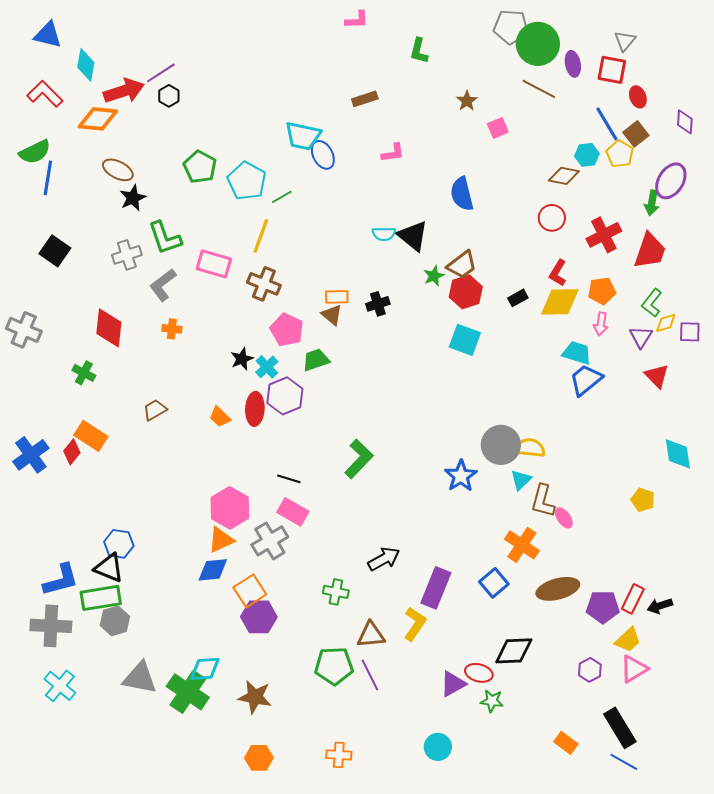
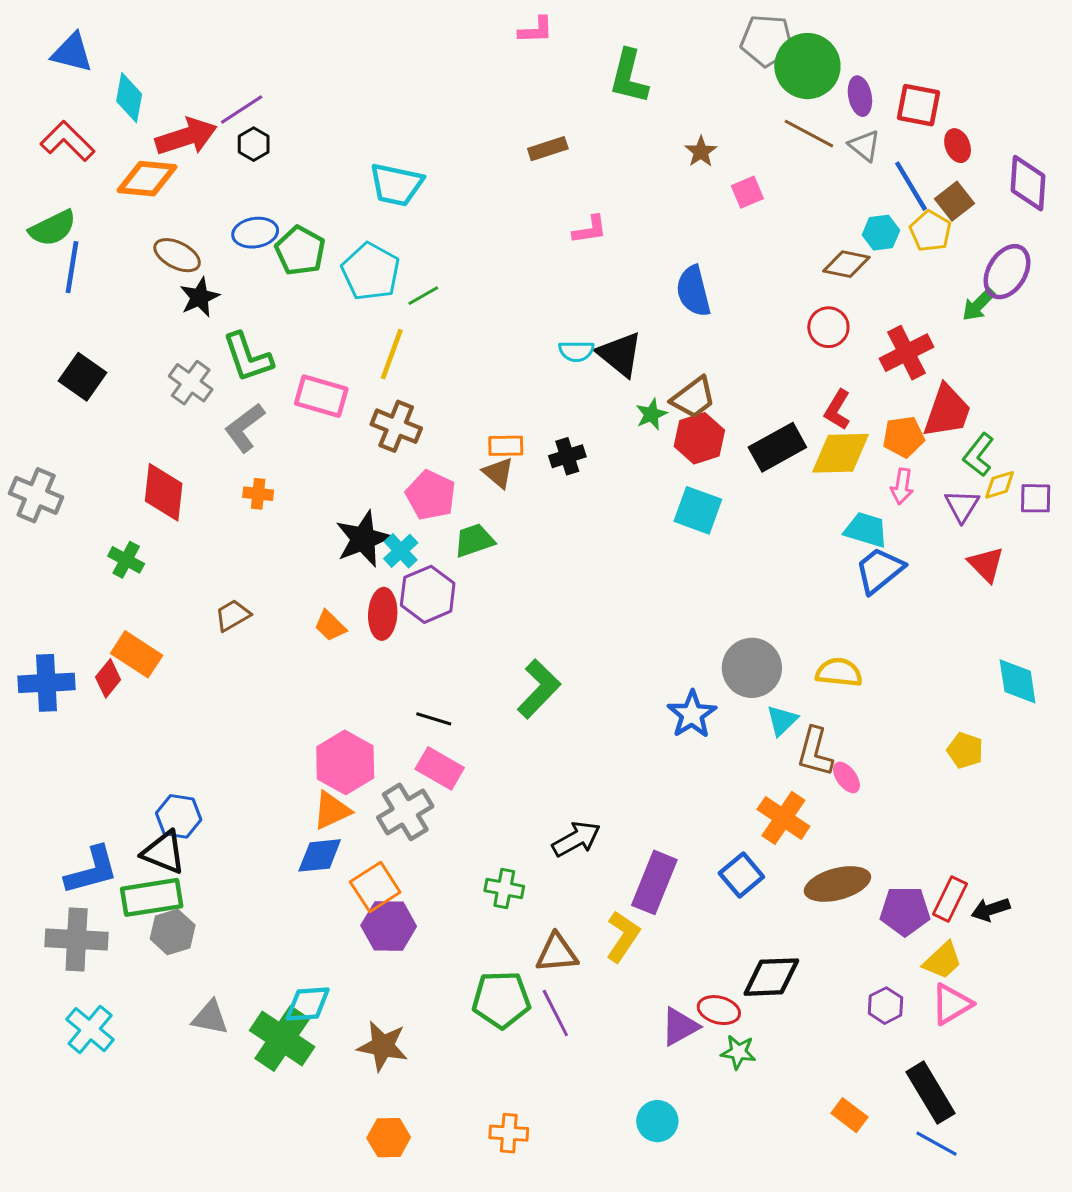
gray triangle: (625, 41) -> (864, 146), moved, turned -30
green L-shape: (419, 51) -> (629, 77), size x1.4
purple diamond: (685, 122) -> (1028, 183), size x1.5
cyan trapezoid: (303, 136) -> (396, 185), moved
blue ellipse: (323, 155) -> (255, 233), moved, turned -72
green arrow: (652, 203) -> (979, 305), turned 35
red trapezoid: (650, 251) -> (947, 411), moved
gray cross: (127, 255) -> (191, 383), turned -36
black rectangle: (518, 298) -> (777, 447), size x1.8
black star: (242, 359) -> (363, 539), size x1.6
yellow semicircle: (530, 448) -> (839, 672), moved
blue cross: (31, 455) -> (47, 683), turned 33
gray triangle: (140, 678) -> (210, 1018), size x0.7

